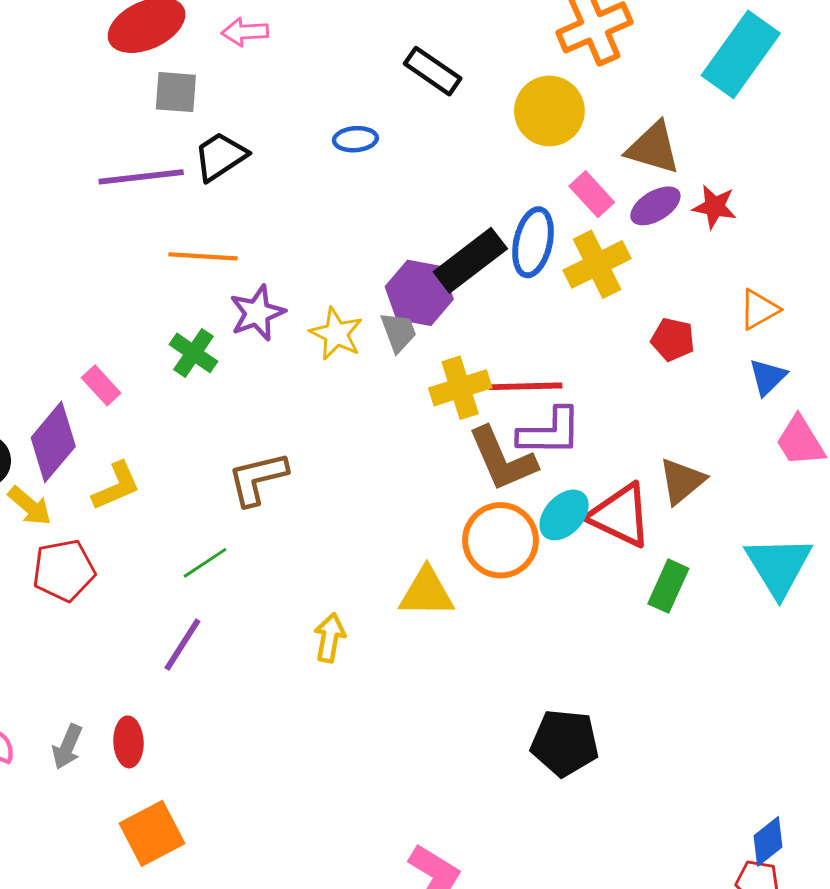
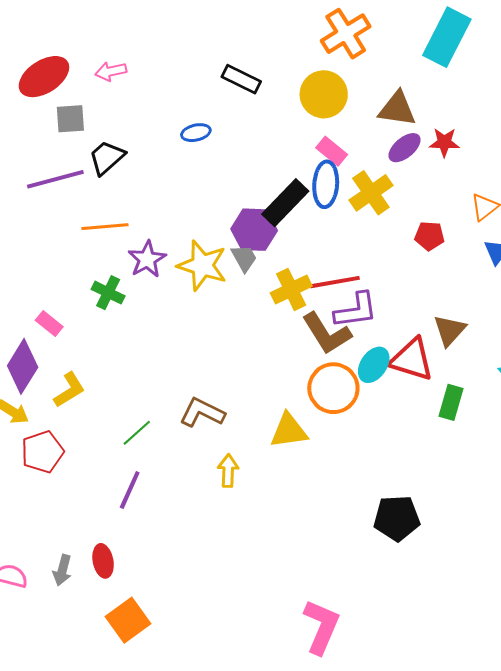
pink rectangle: (592, 194) -> (332, 151), moved
yellow star: (336, 334) -> (202, 265), size x1.4
brown L-shape: (258, 479) -> (202, 413), moved, turned 48

